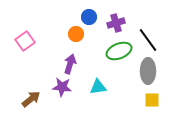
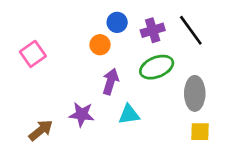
black line: (148, 40) -> (191, 30), moved
purple arrow: (70, 64) -> (111, 82), moved

